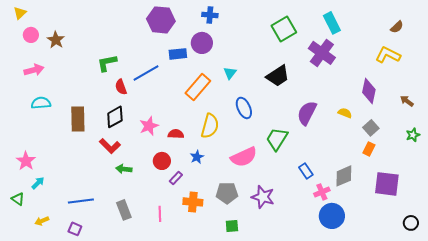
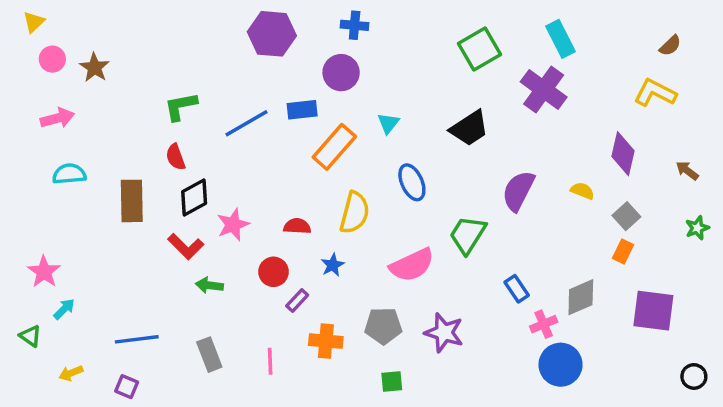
blue rectangle: (178, 54) -> (302, 110), moved
red semicircle: (121, 87) -> (176, 157), moved
pink star: (149, 126) -> (233, 225), moved

